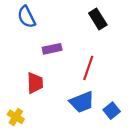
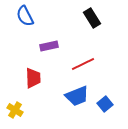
red line: (88, 68) -> (83, 64), turned 45

